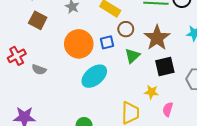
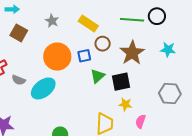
green triangle: (132, 56) -> (98, 76), moved
black square: (165, 67) -> (121, 82), moved
cyan ellipse: (94, 76) -> (43, 88), moved

